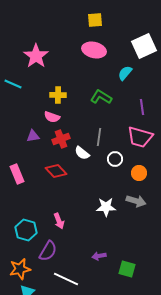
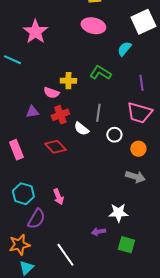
yellow cross: (58, 95) -> (68, 81), moved
white star: (106, 207) -> (118, 213), moved
cyan hexagon: (26, 230) -> (23, 194), moved
purple semicircle: (48, 251) -> (36, 219), moved
white line: (66, 279) -> (65, 255), turned 30

